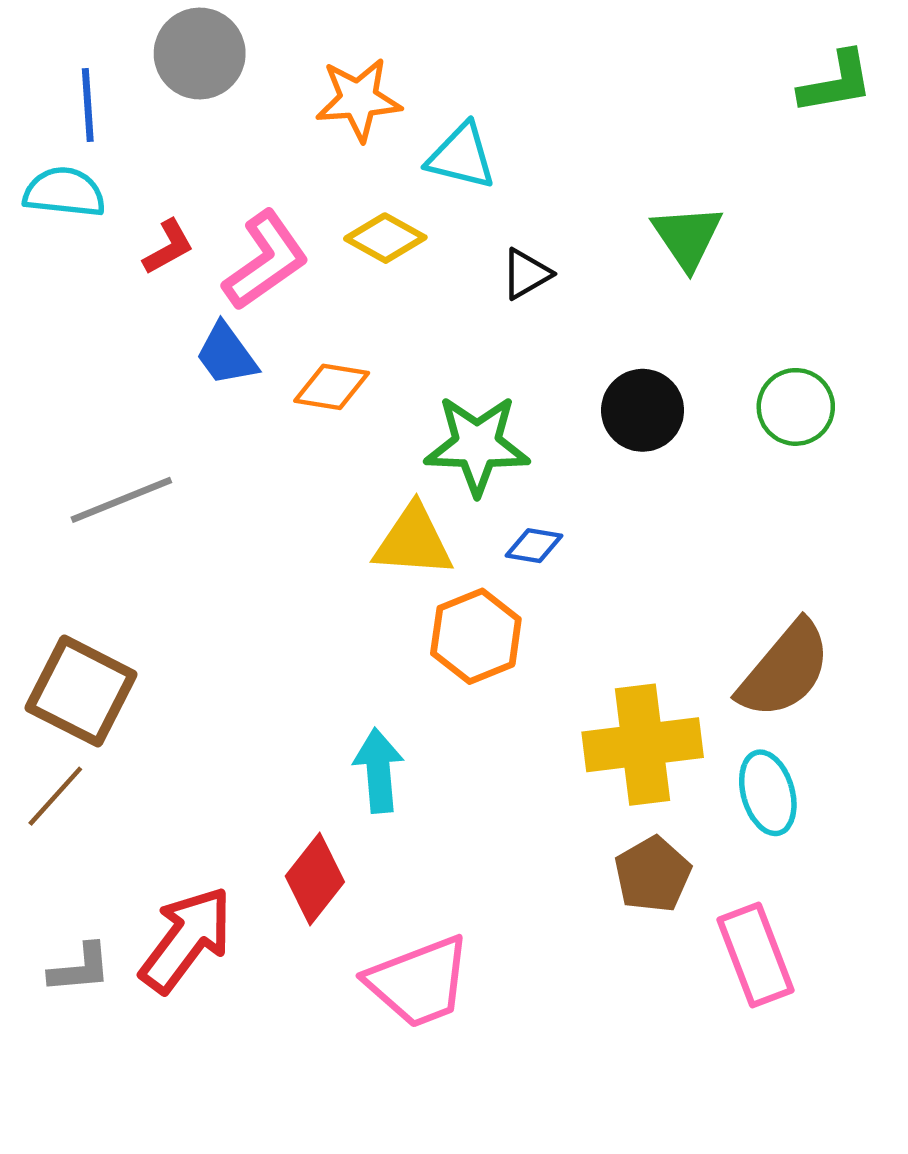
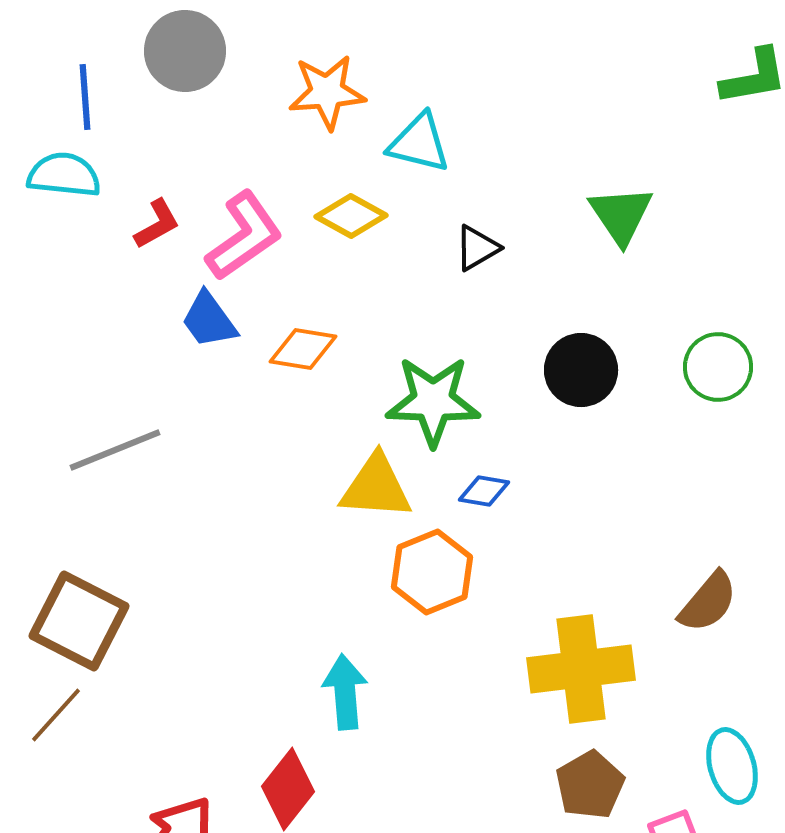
brown semicircle: (785, 670) -> (708, 602), size x0.7
cyan ellipse: (768, 793) -> (732, 766), moved

